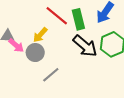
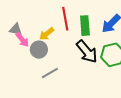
red line: (57, 16) -> (65, 19), turned 30

